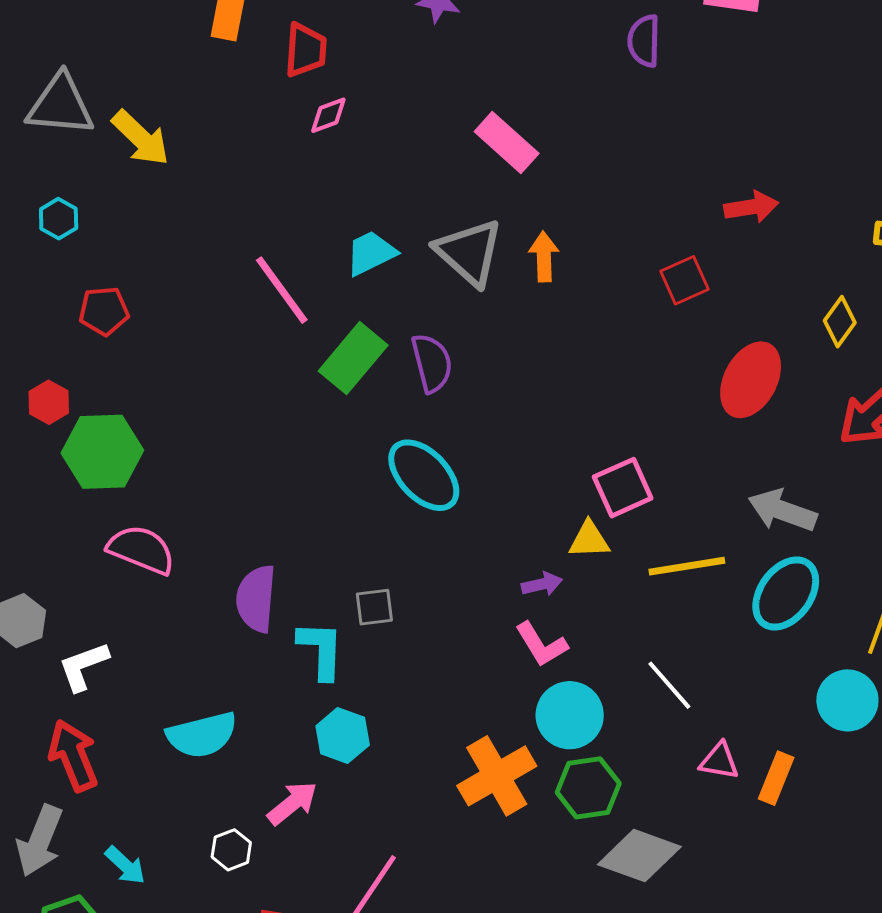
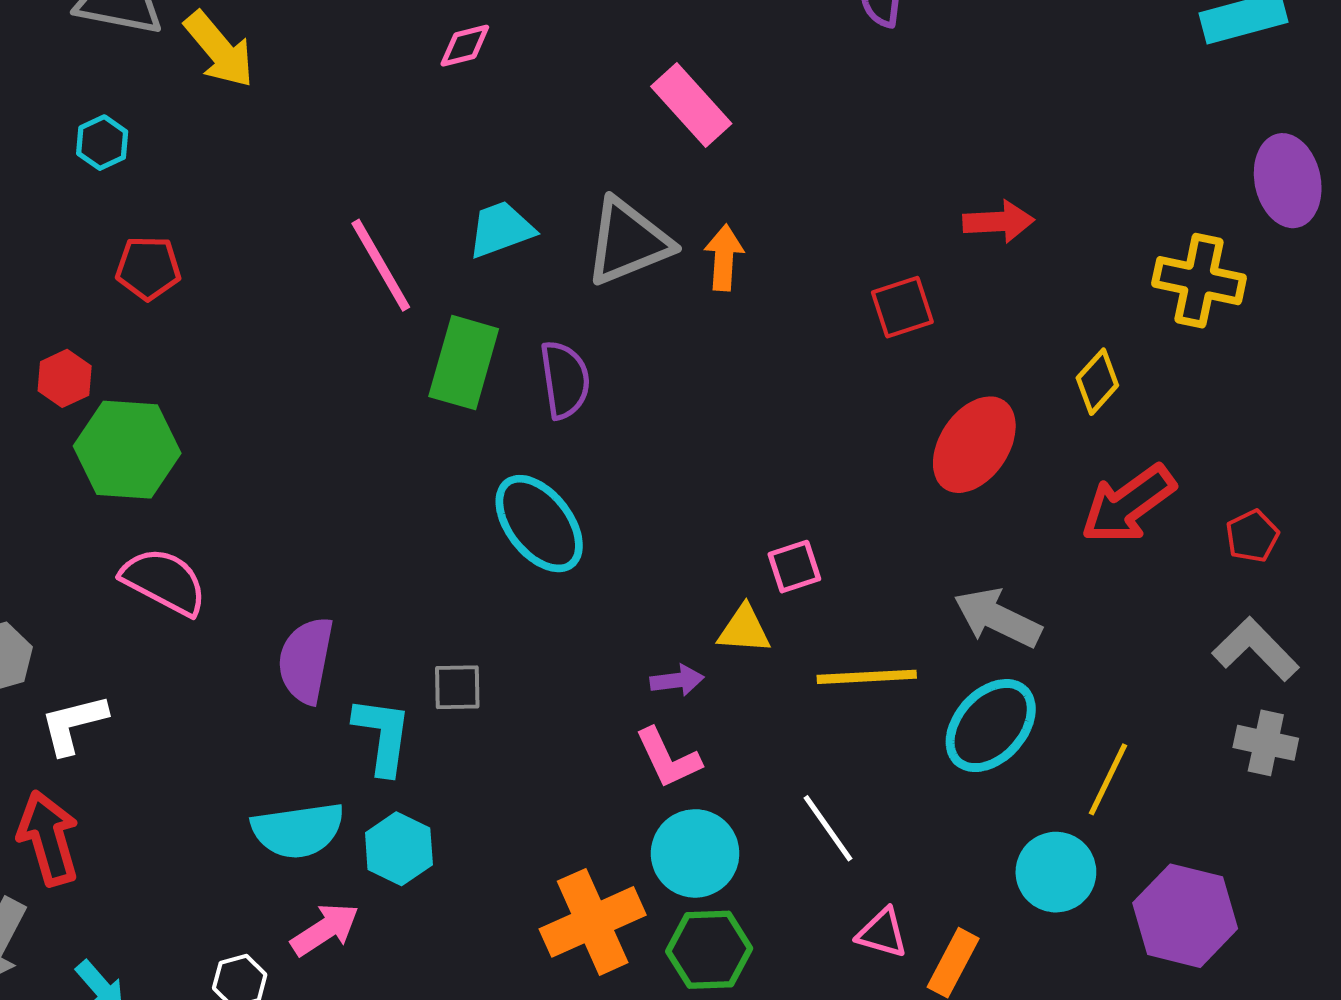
gray triangle: (469, 252) -> (628, 242), turned 50
green rectangle: (353, 358) -> (464, 363), turned -30
pink square: (623, 488) -> (794, 567), size x0.7
cyan semicircle: (202, 735) -> (298, 830), moved

